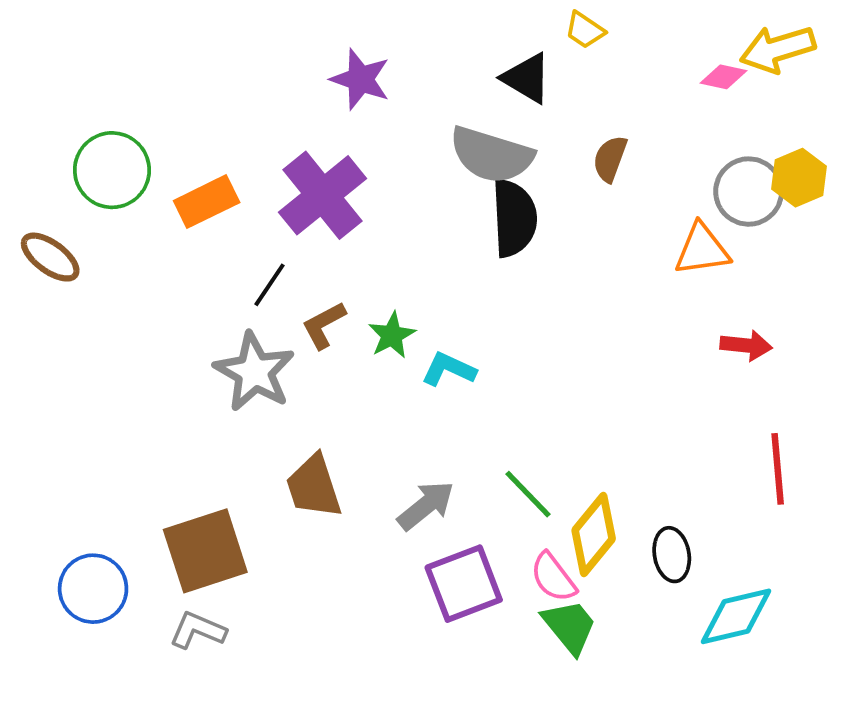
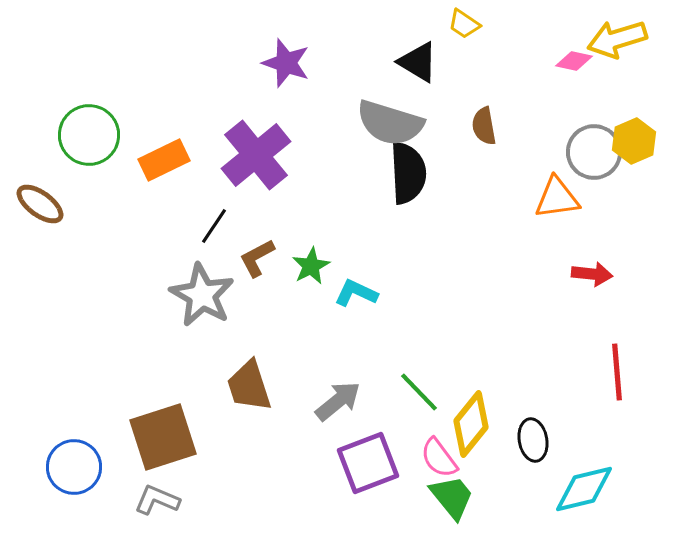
brown semicircle: (610, 159) -> (484, 126), turned -30

